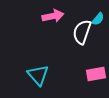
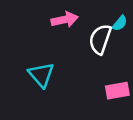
cyan triangle: (38, 75) -> (41, 75), moved

